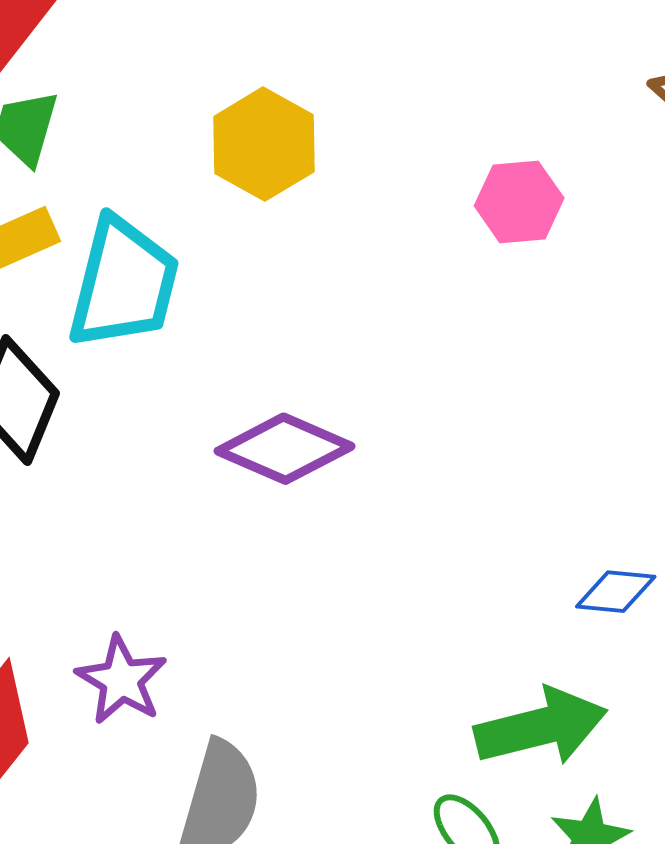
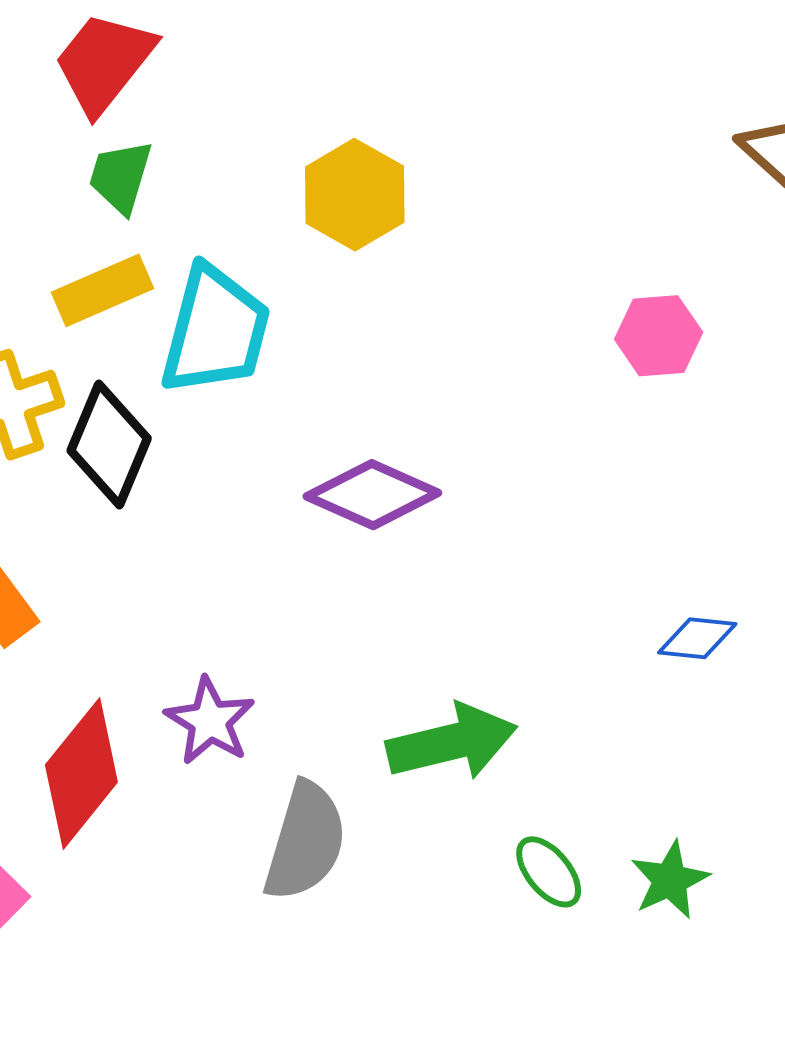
pink hexagon: (519, 202) -> (659, 336), moved
green arrow: (541, 727) -> (452, 742), moved

